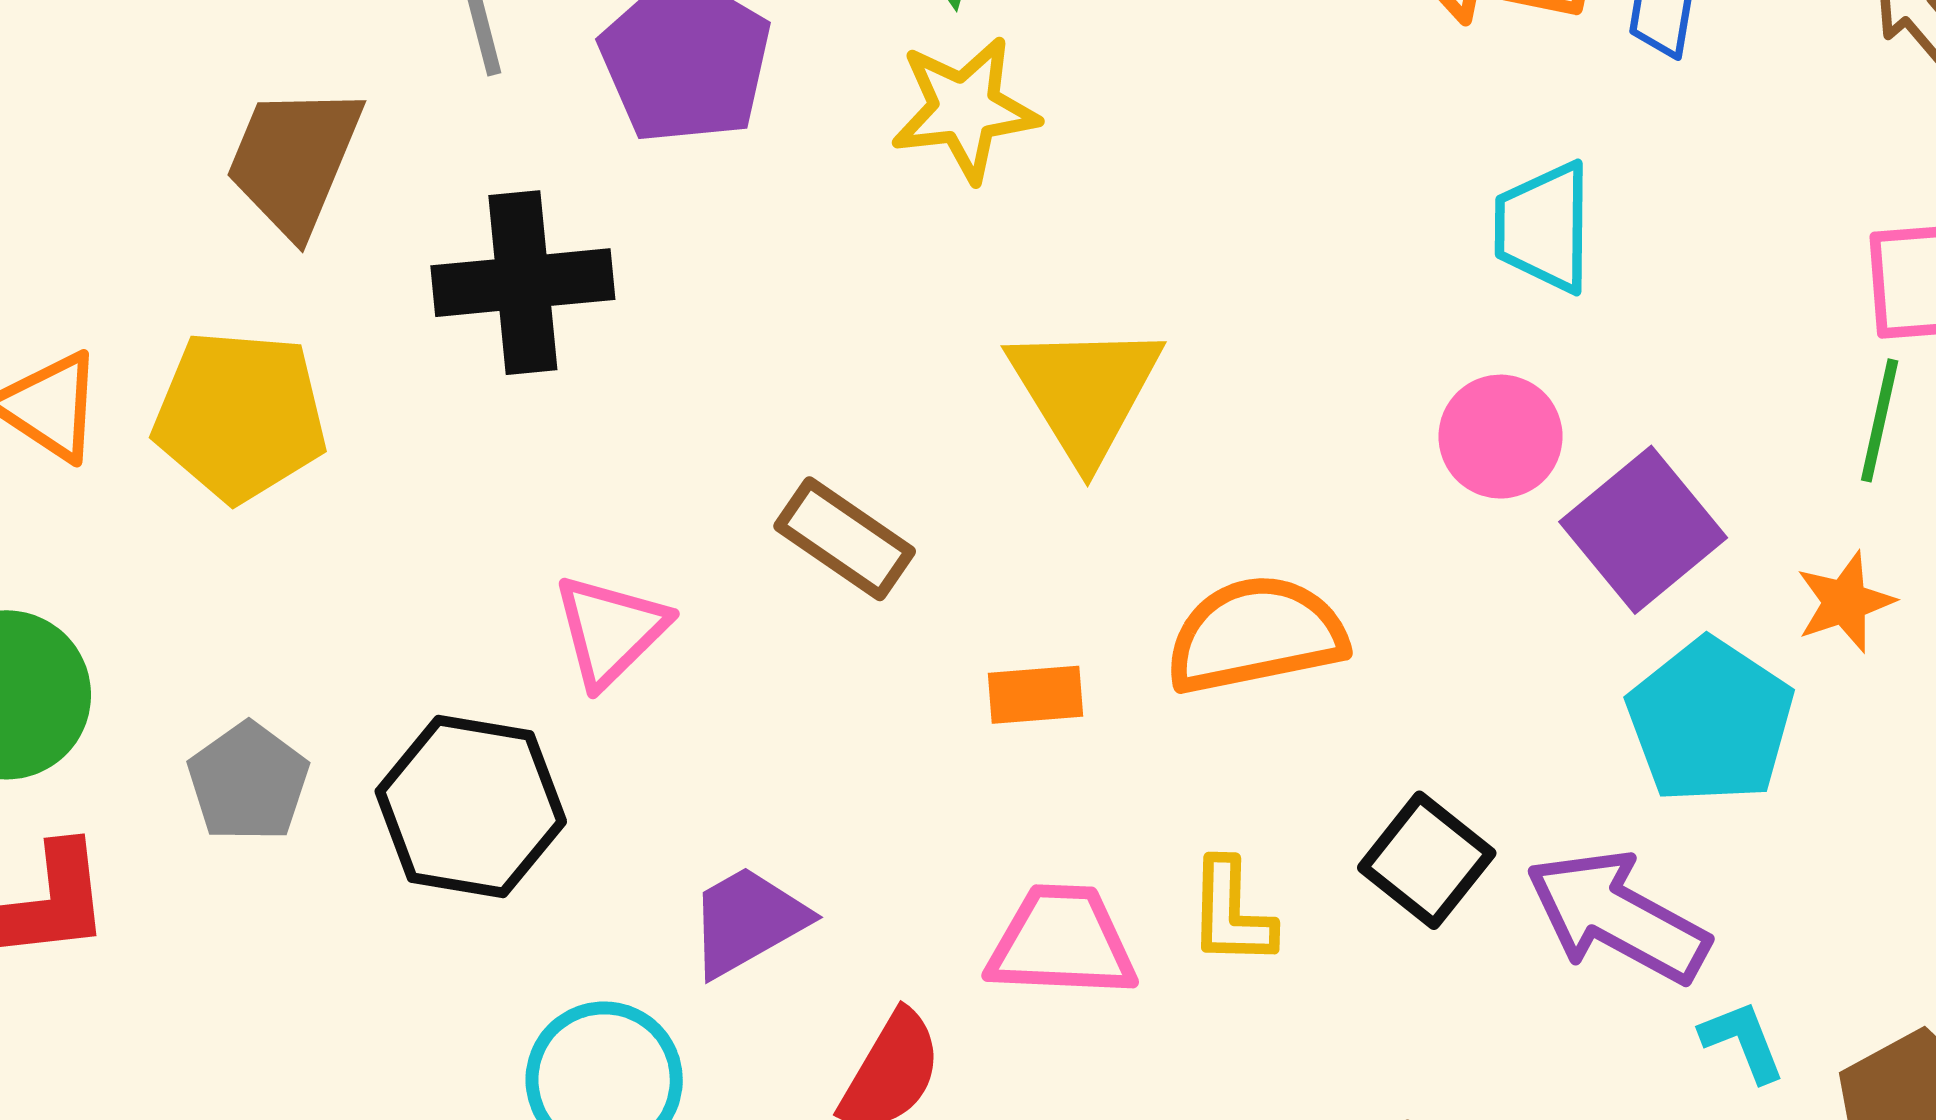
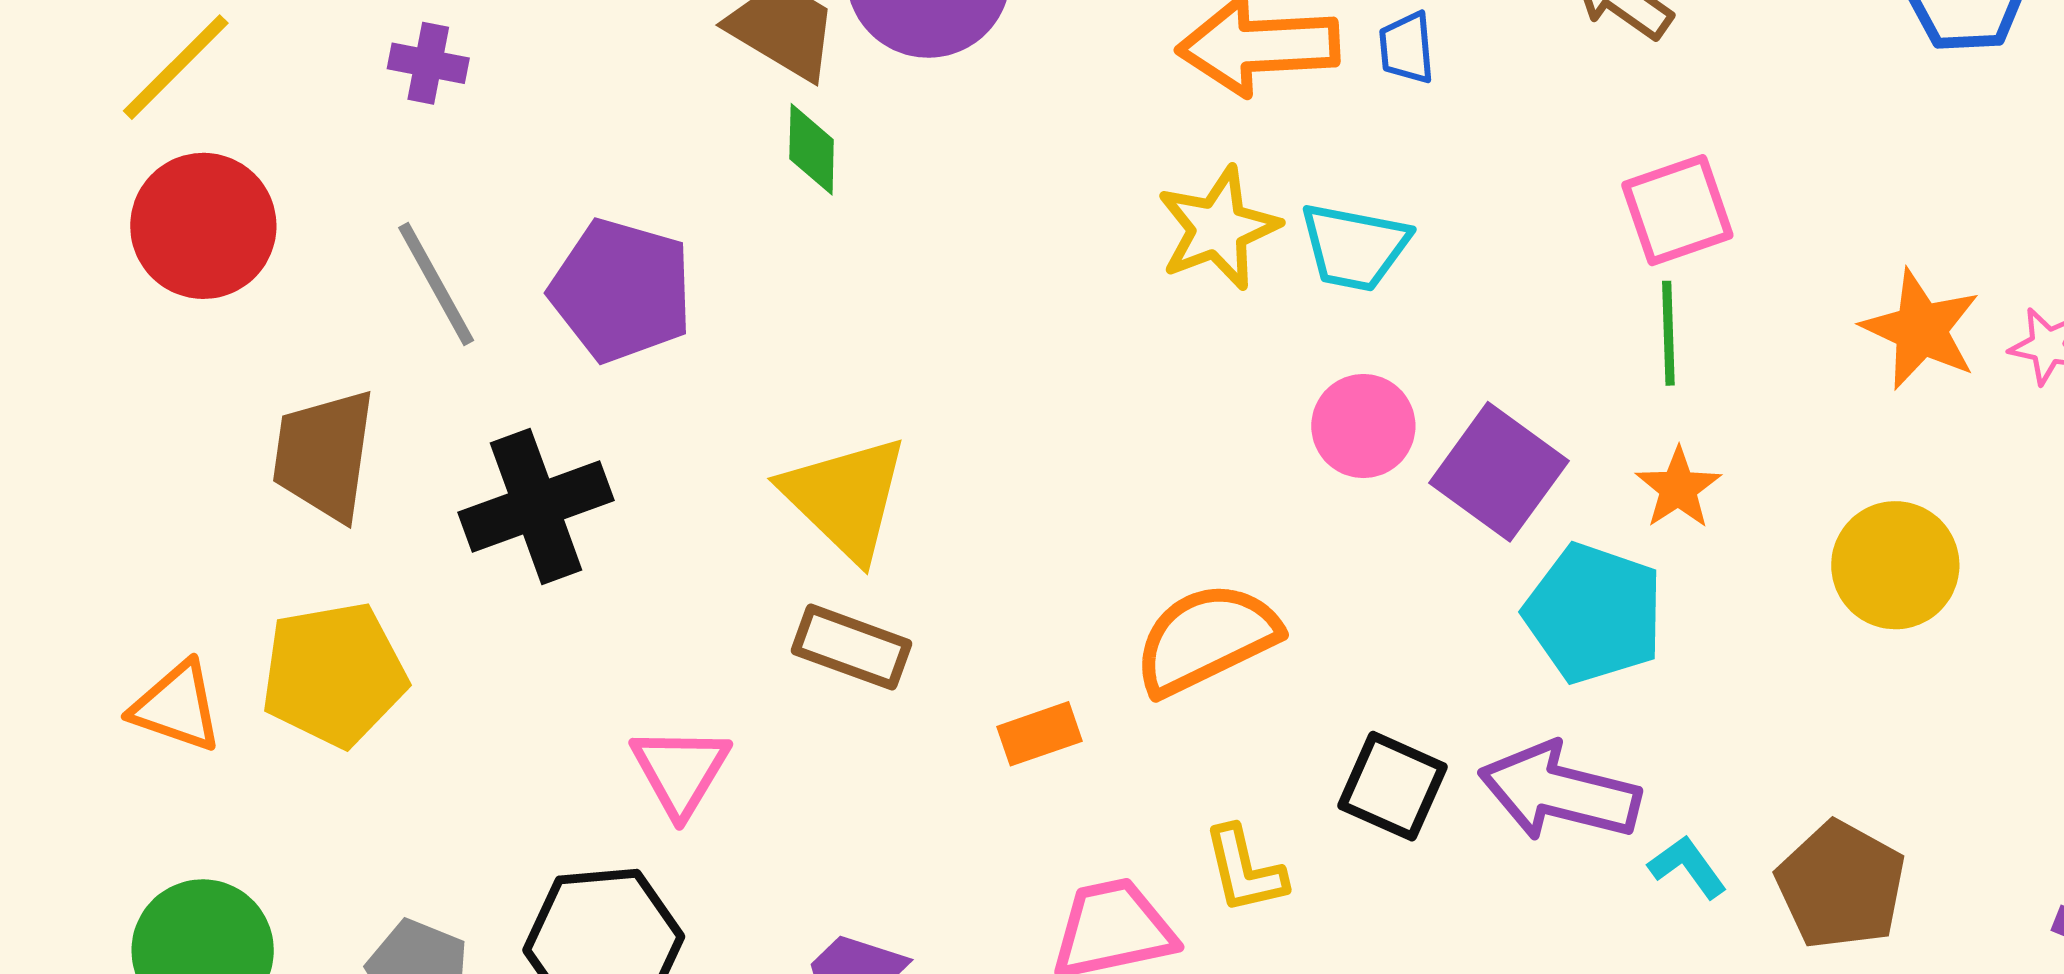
yellow star: (965, 109) -> (1218, 228), moved
cyan trapezoid: (1544, 227) -> (1354, 247), turned -65
yellow triangle: (1085, 391) -> (845, 498), moved

